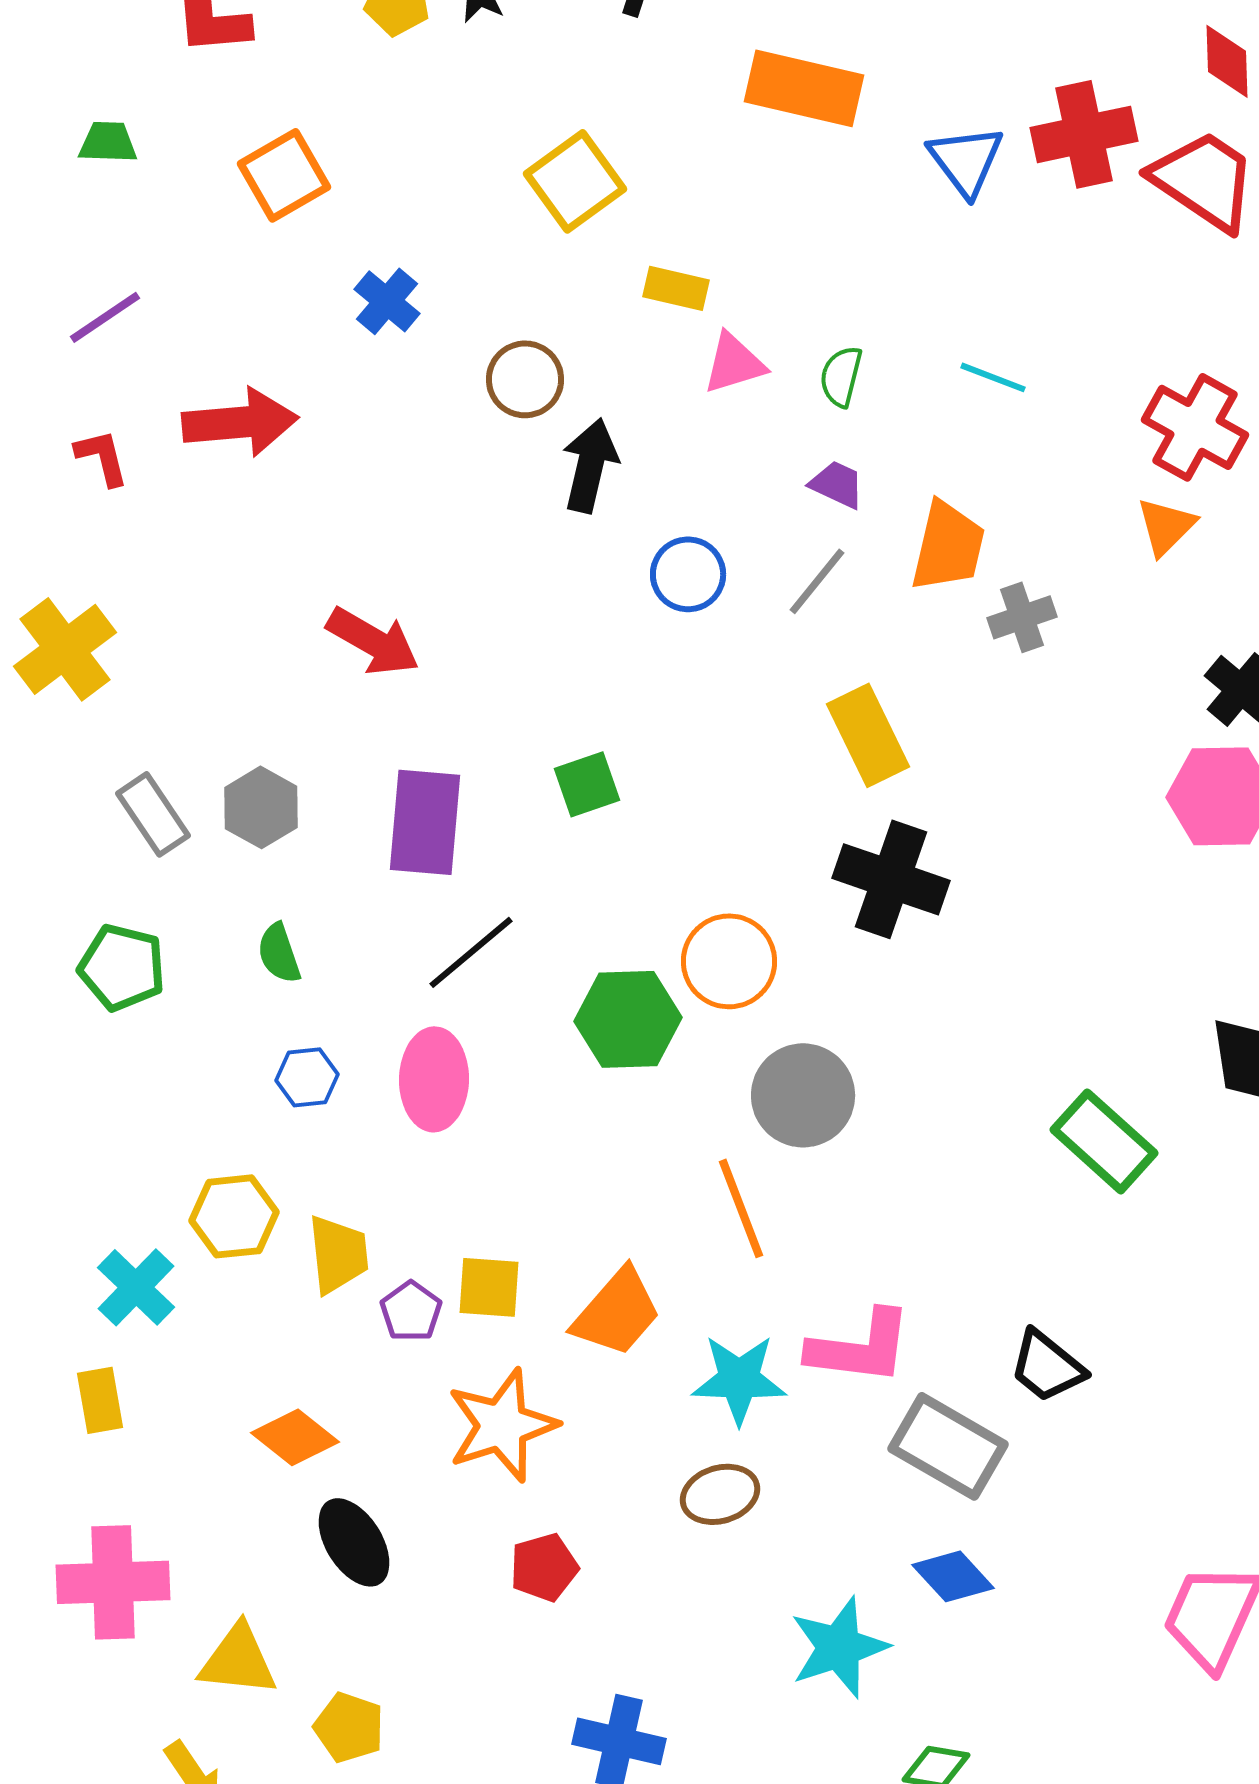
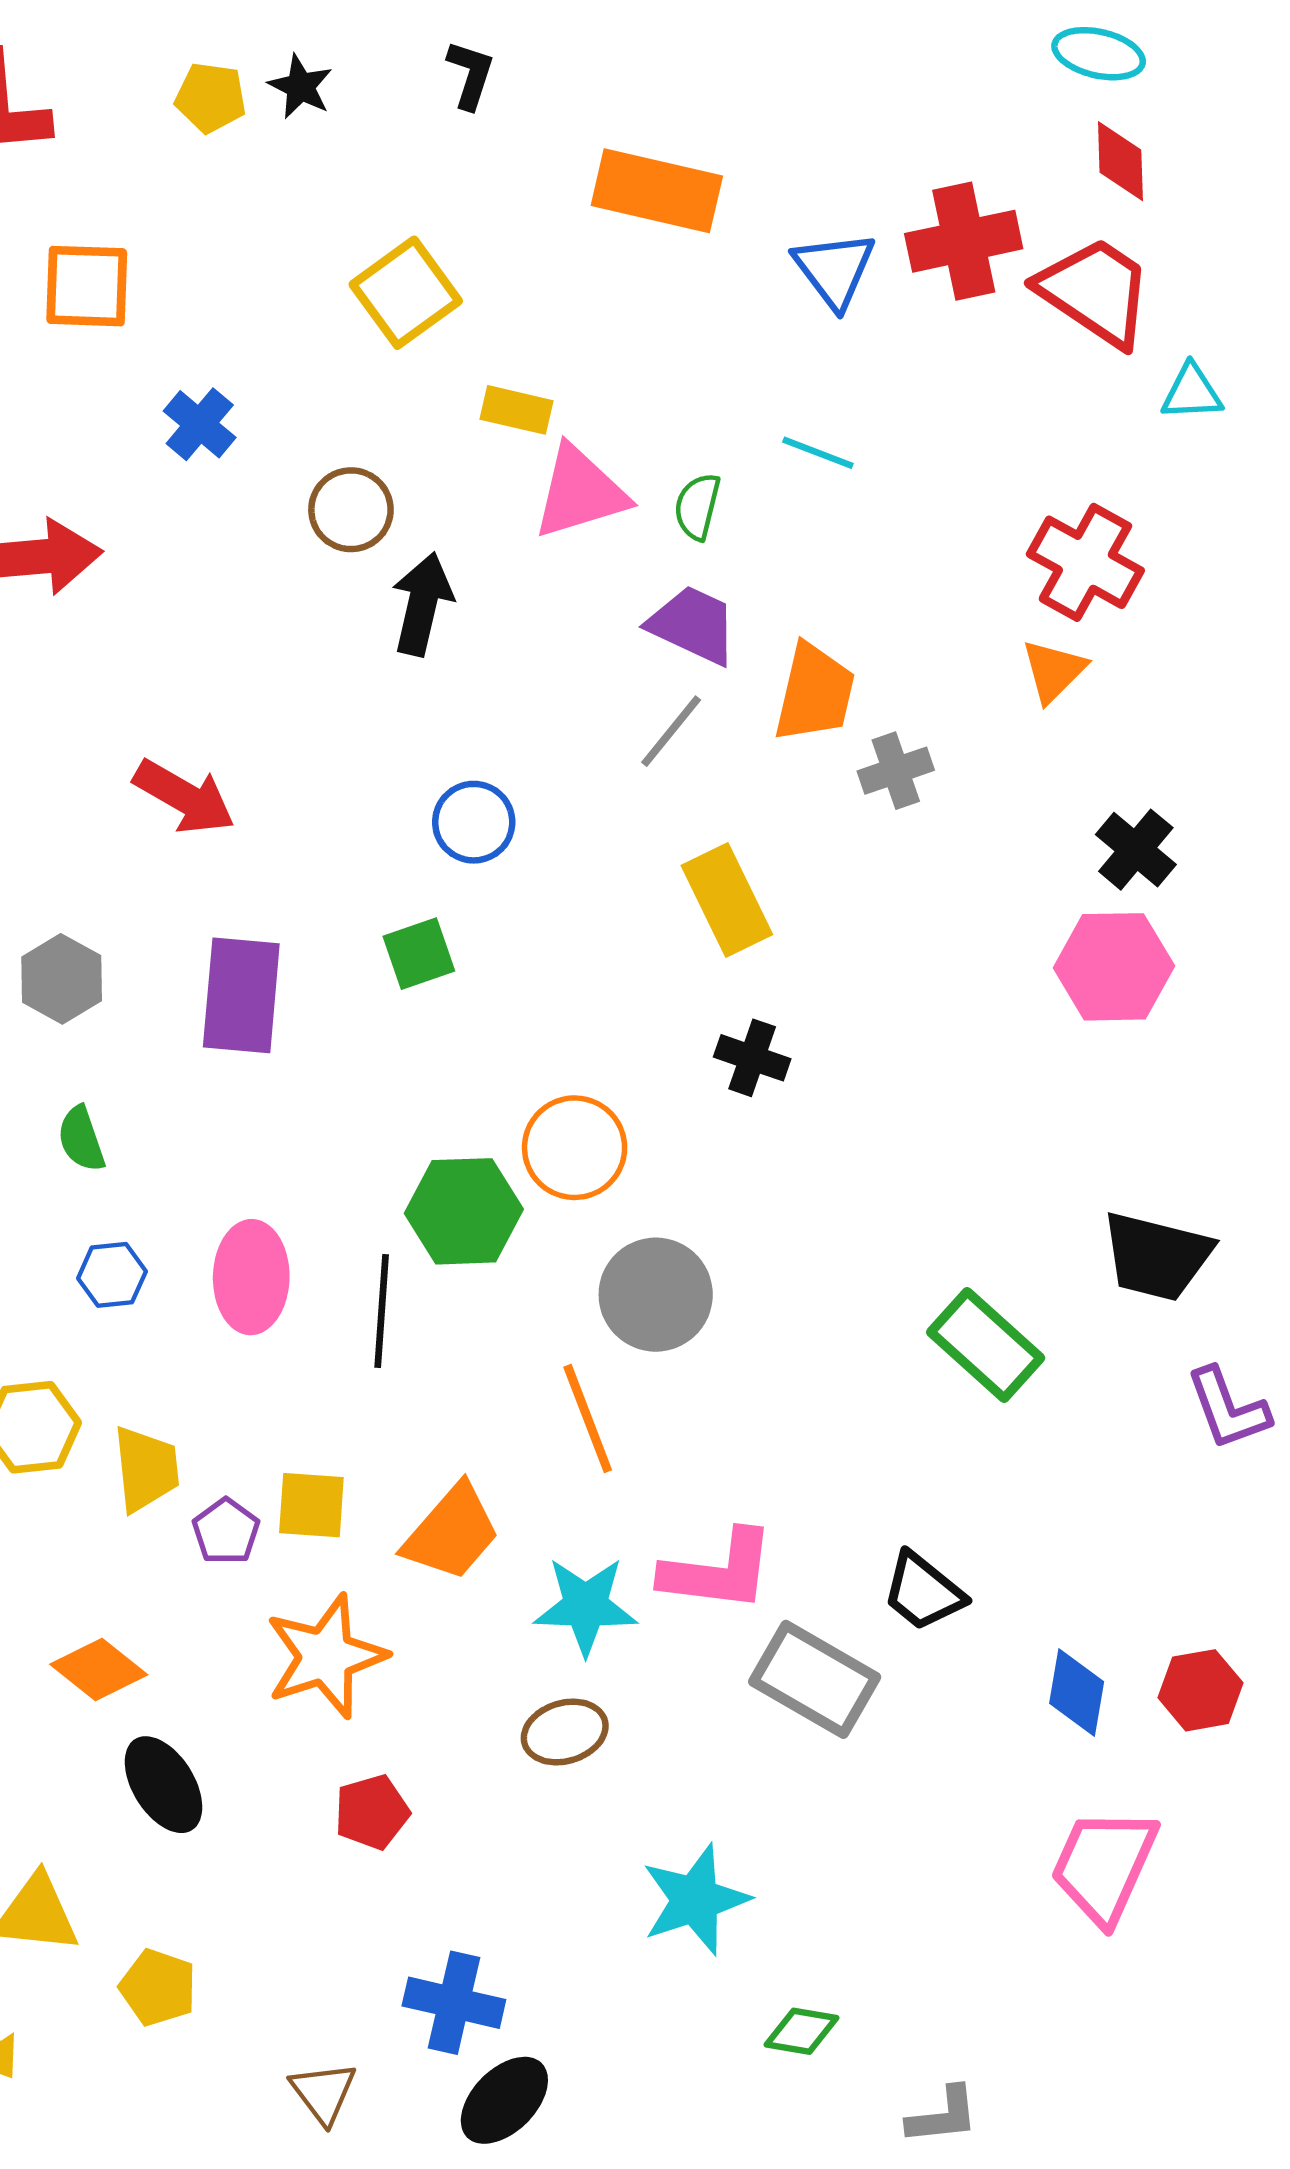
orange square: (284, 175) -> (87, 286), turned 32
pink triangle: (734, 363) -> (580, 492), size x1.4
cyan line: (993, 377) -> (818, 453), moved
purple trapezoid: (837, 484) -> (693, 625), size x1.5
blue circle: (688, 574) -> (474, 822), moved
black cross: (891, 879) -> (752, 1058), size x0.6
black line: (471, 952) -> (382, 1311), moved, turned -46
blue diamond: (953, 1576) -> (1077, 1693), moved, turned 52

